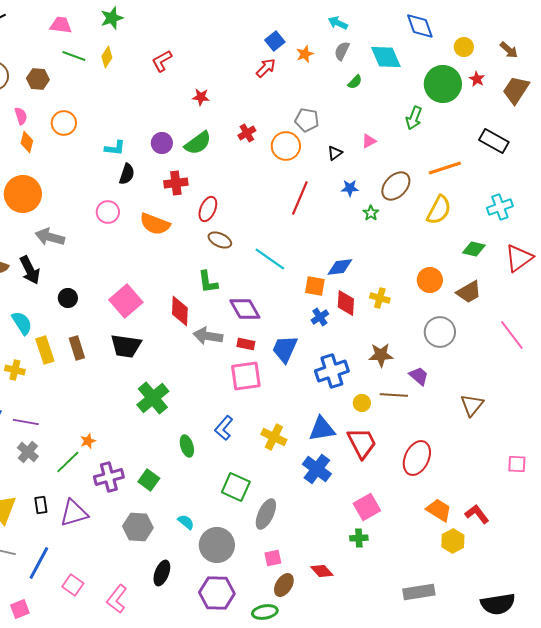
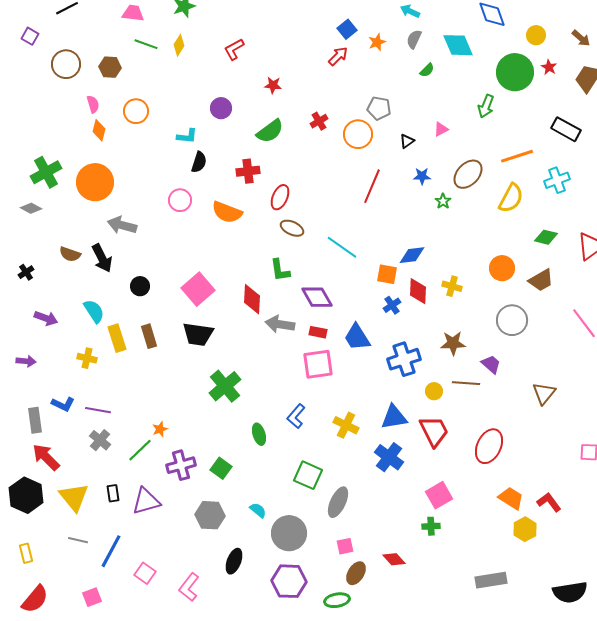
purple circle: (162, 143) -> (221, 108), moved
cyan cross: (500, 207) -> (557, 180), moved
blue trapezoid: (285, 349) -> (357, 337), turned -56

